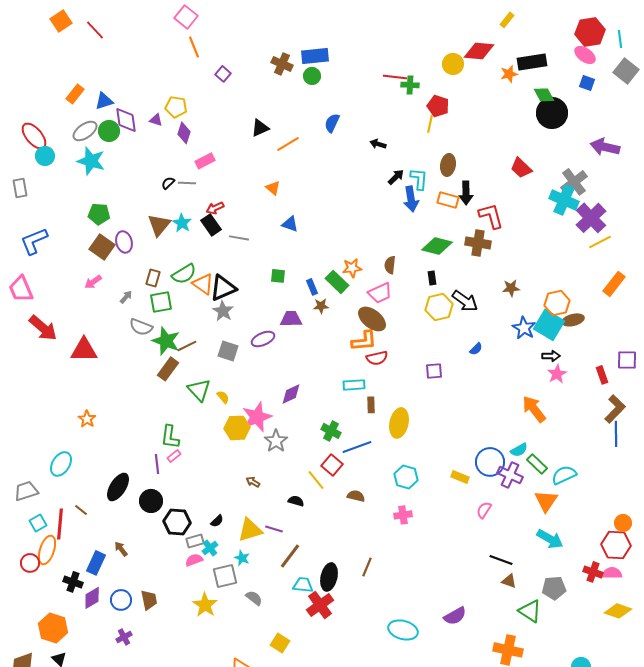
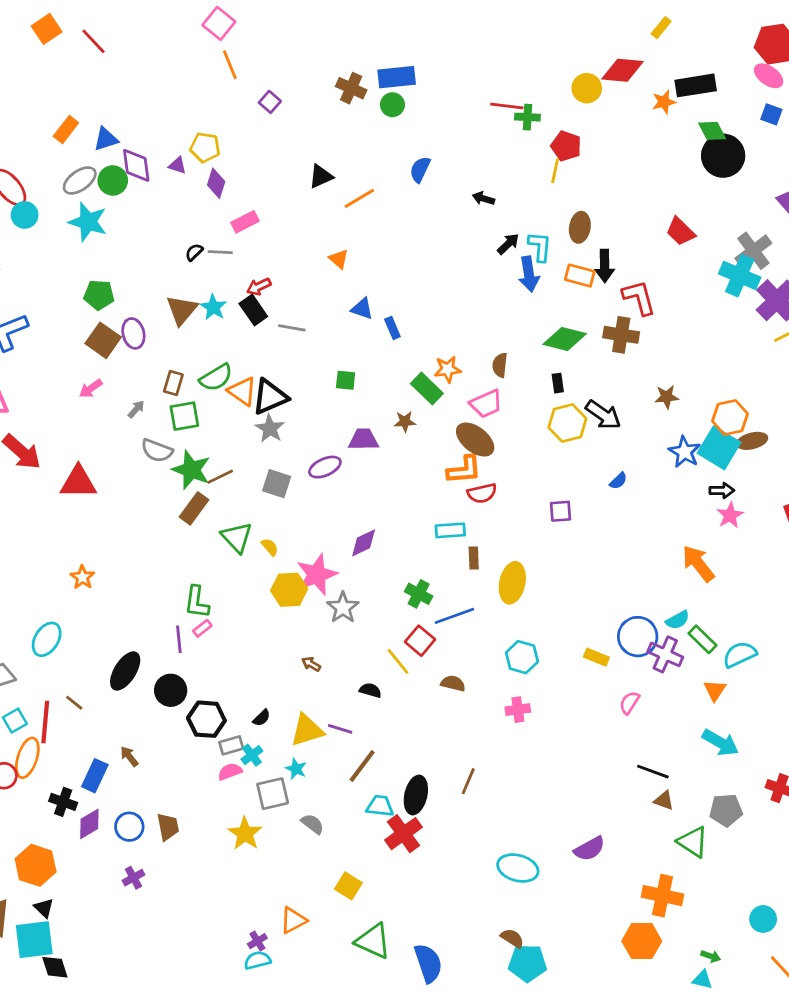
blue rectangle: (312, 287) -> (392, 328), moved
orange triangle: (546, 501) -> (715, 690), size x0.7

